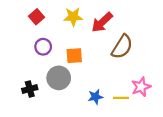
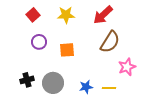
red arrow: (102, 22) -> (103, 15), moved
gray circle: (59, 78) -> (53, 83), moved
pink star: (141, 87) -> (127, 67), moved

